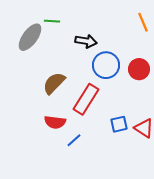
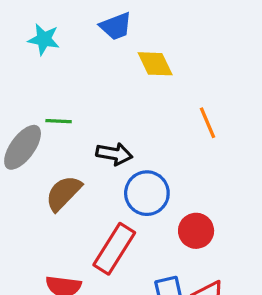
red circle: (139, 69) -> (196, 231), moved
brown semicircle: (54, 83) -> (63, 193), moved

